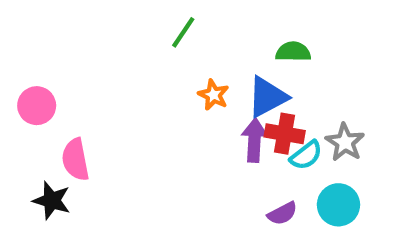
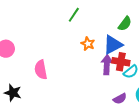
green semicircle: (293, 52) -> (125, 24), turned 126
pink semicircle: (75, 160) -> (41, 70), moved

